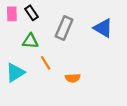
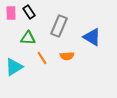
blue triangle: (103, 28) -> (92, 37), moved
orange semicircle: (73, 78) -> (67, 56), moved

